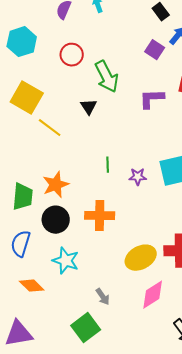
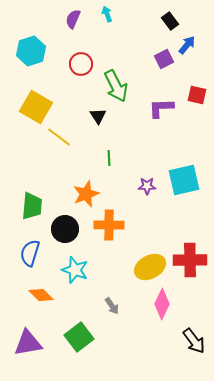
purple square: (155, 50) -> (164, 59), turned 30
green line: (108, 165) -> (109, 158), moved
orange star: (56, 185) -> (86, 194), moved
pink diamond: (153, 295) -> (162, 304), turned -32
green square: (86, 328) -> (79, 337), moved

